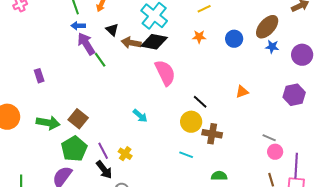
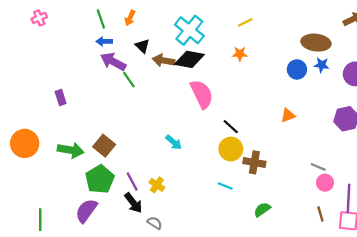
brown ellipse: (267, 27) -> (316, 43), turned 55
blue circle: (234, 39) -> (297, 69), moved
purple arrow: (86, 44) -> (113, 62), turned -30
black line: (200, 102) -> (231, 127), moved
green semicircle: (219, 176) -> (262, 210), turned -35

